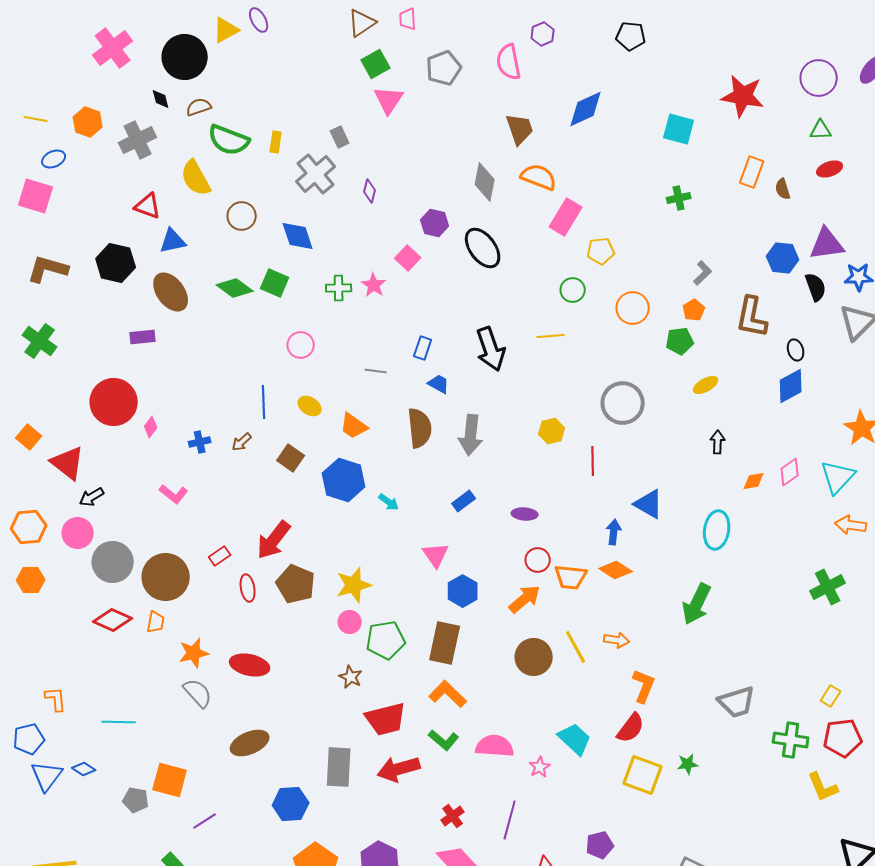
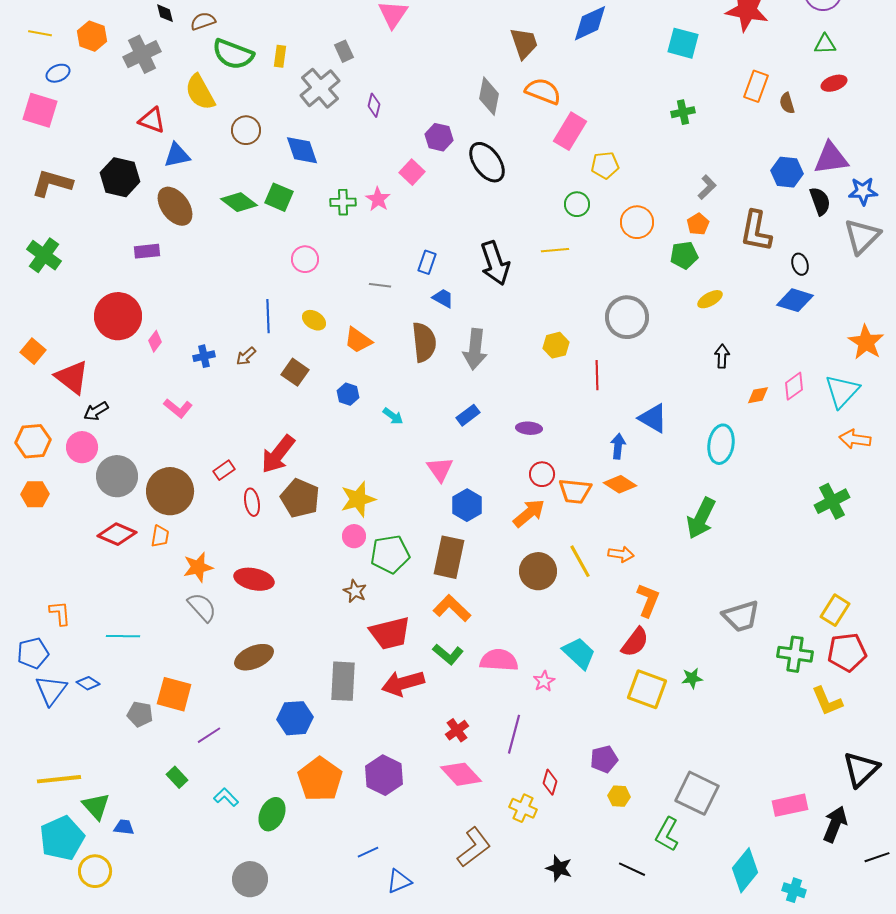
blue diamond: (791, 386) -> (795, 300), turned 45
blue hexagon: (344, 480) -> (348, 394), size x0.5
yellow rectangle: (831, 696) -> (835, 610), size x1.4

